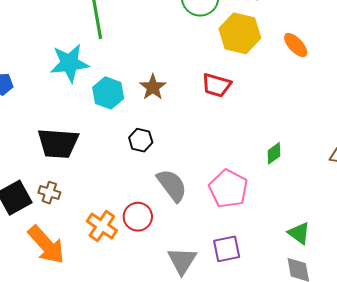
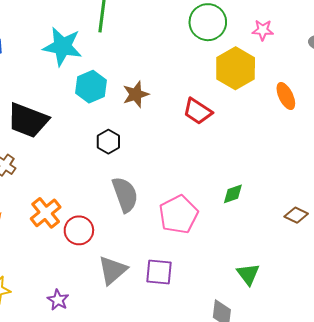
red circle: (138, 217) -> (79, 230), moved
green triangle: (299, 233) -> (248, 274), moved

